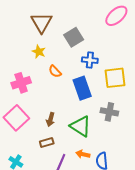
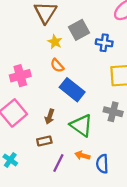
yellow star: (39, 52) -> (55, 42), moved
blue cross: (90, 60) -> (104, 43), moved
blue rectangle: (82, 88) -> (72, 90), moved, turned -35

